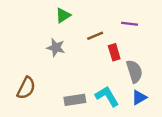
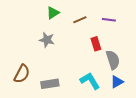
brown line: (95, 36) -> (80, 20), moved
gray rectangle: (75, 100) -> (50, 84), moved

